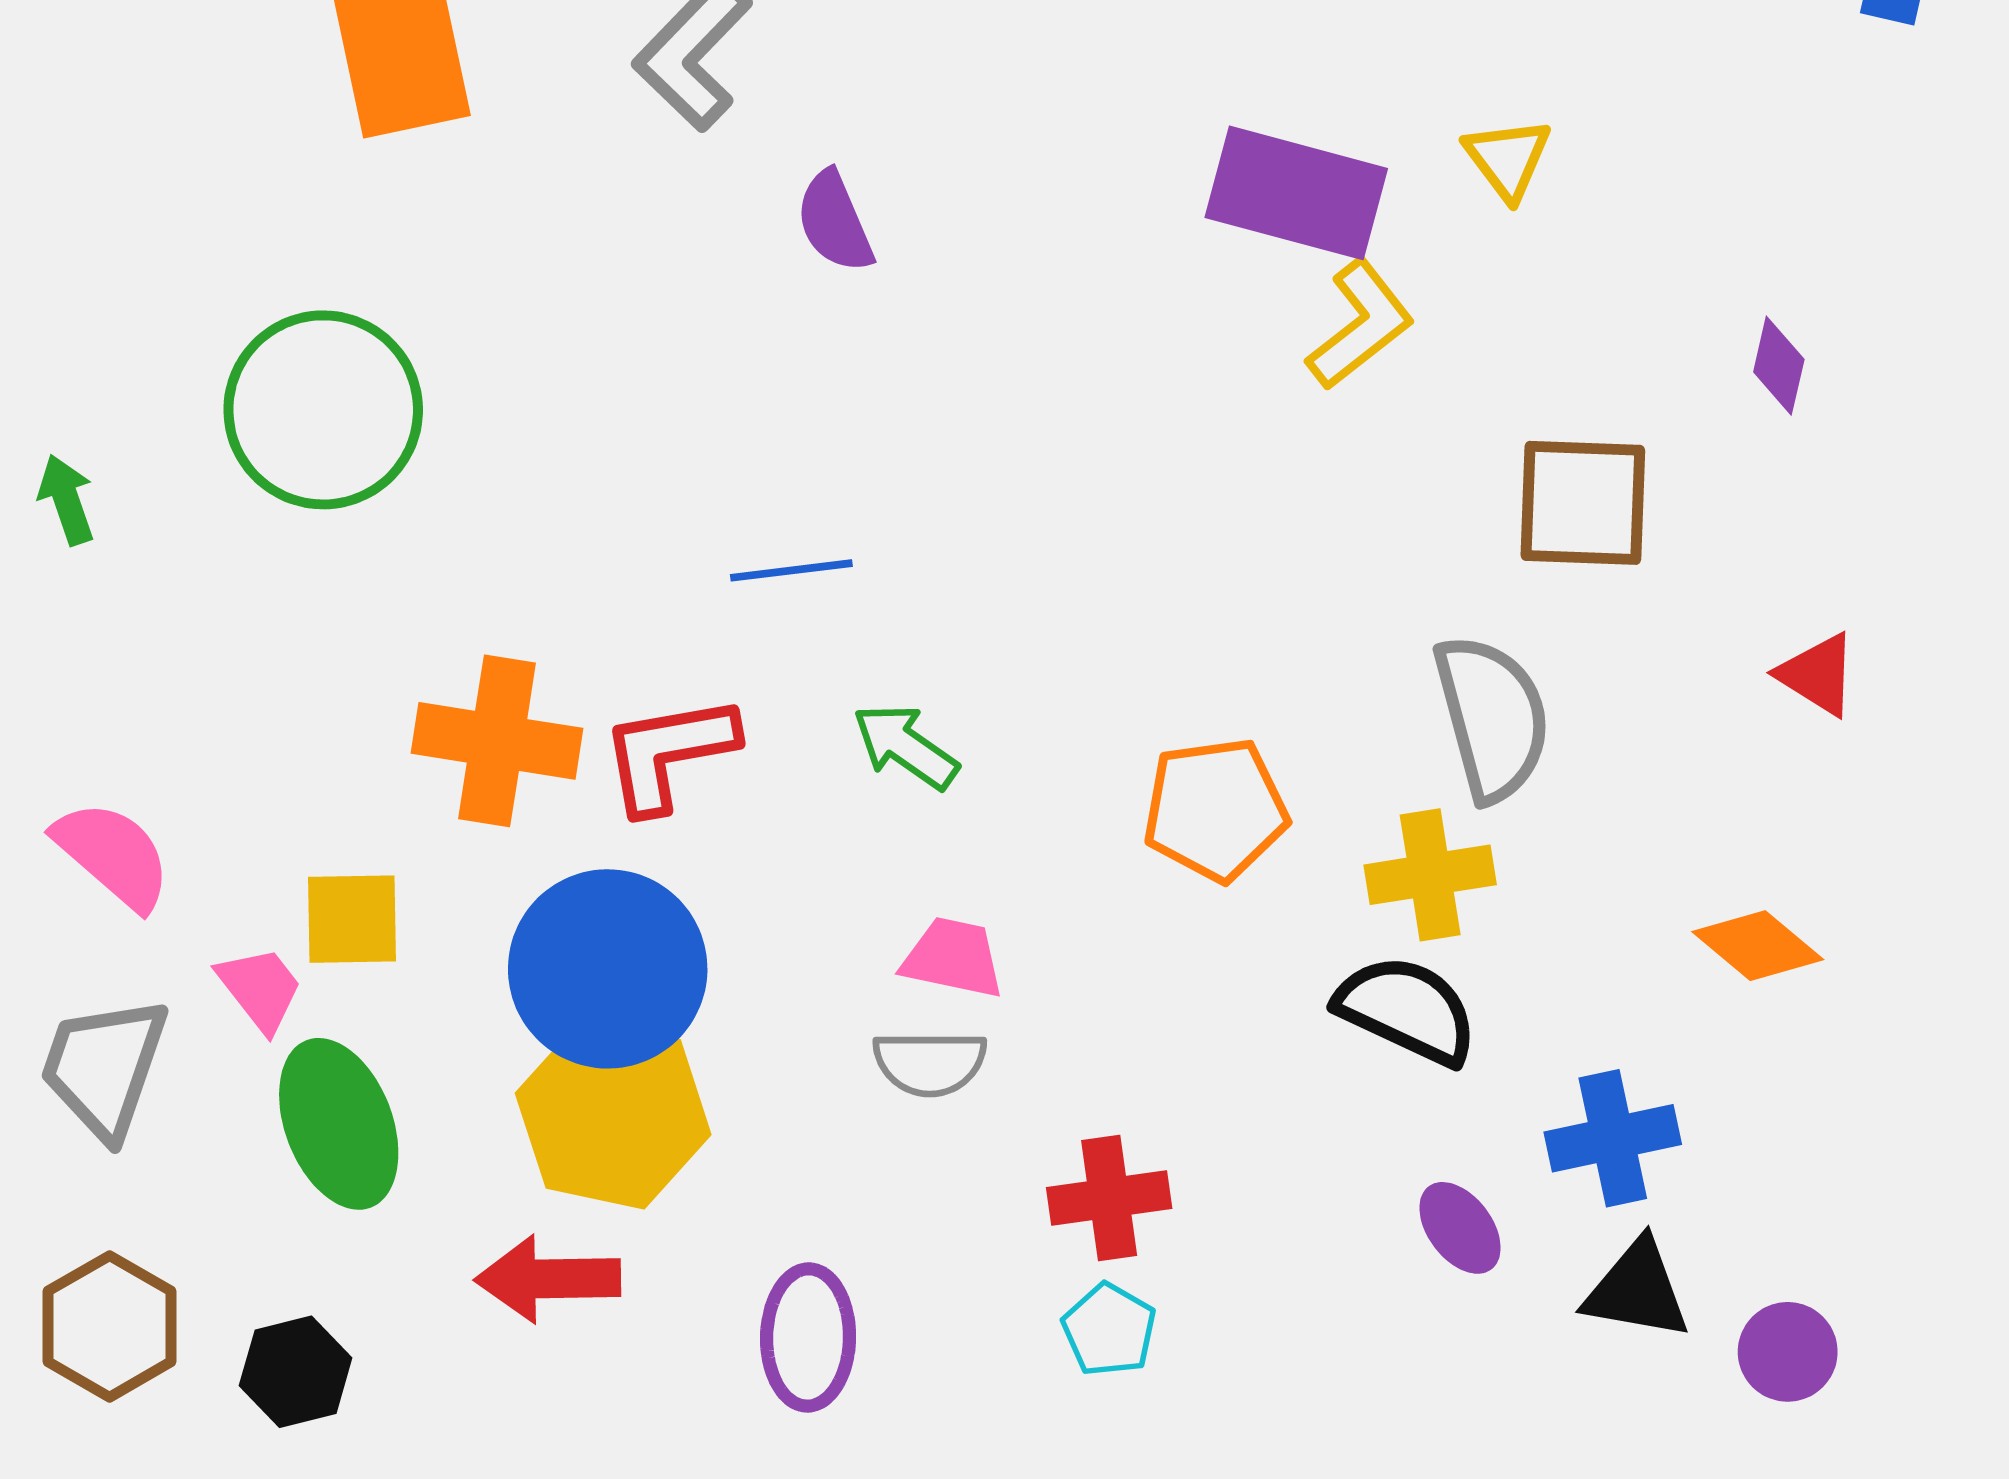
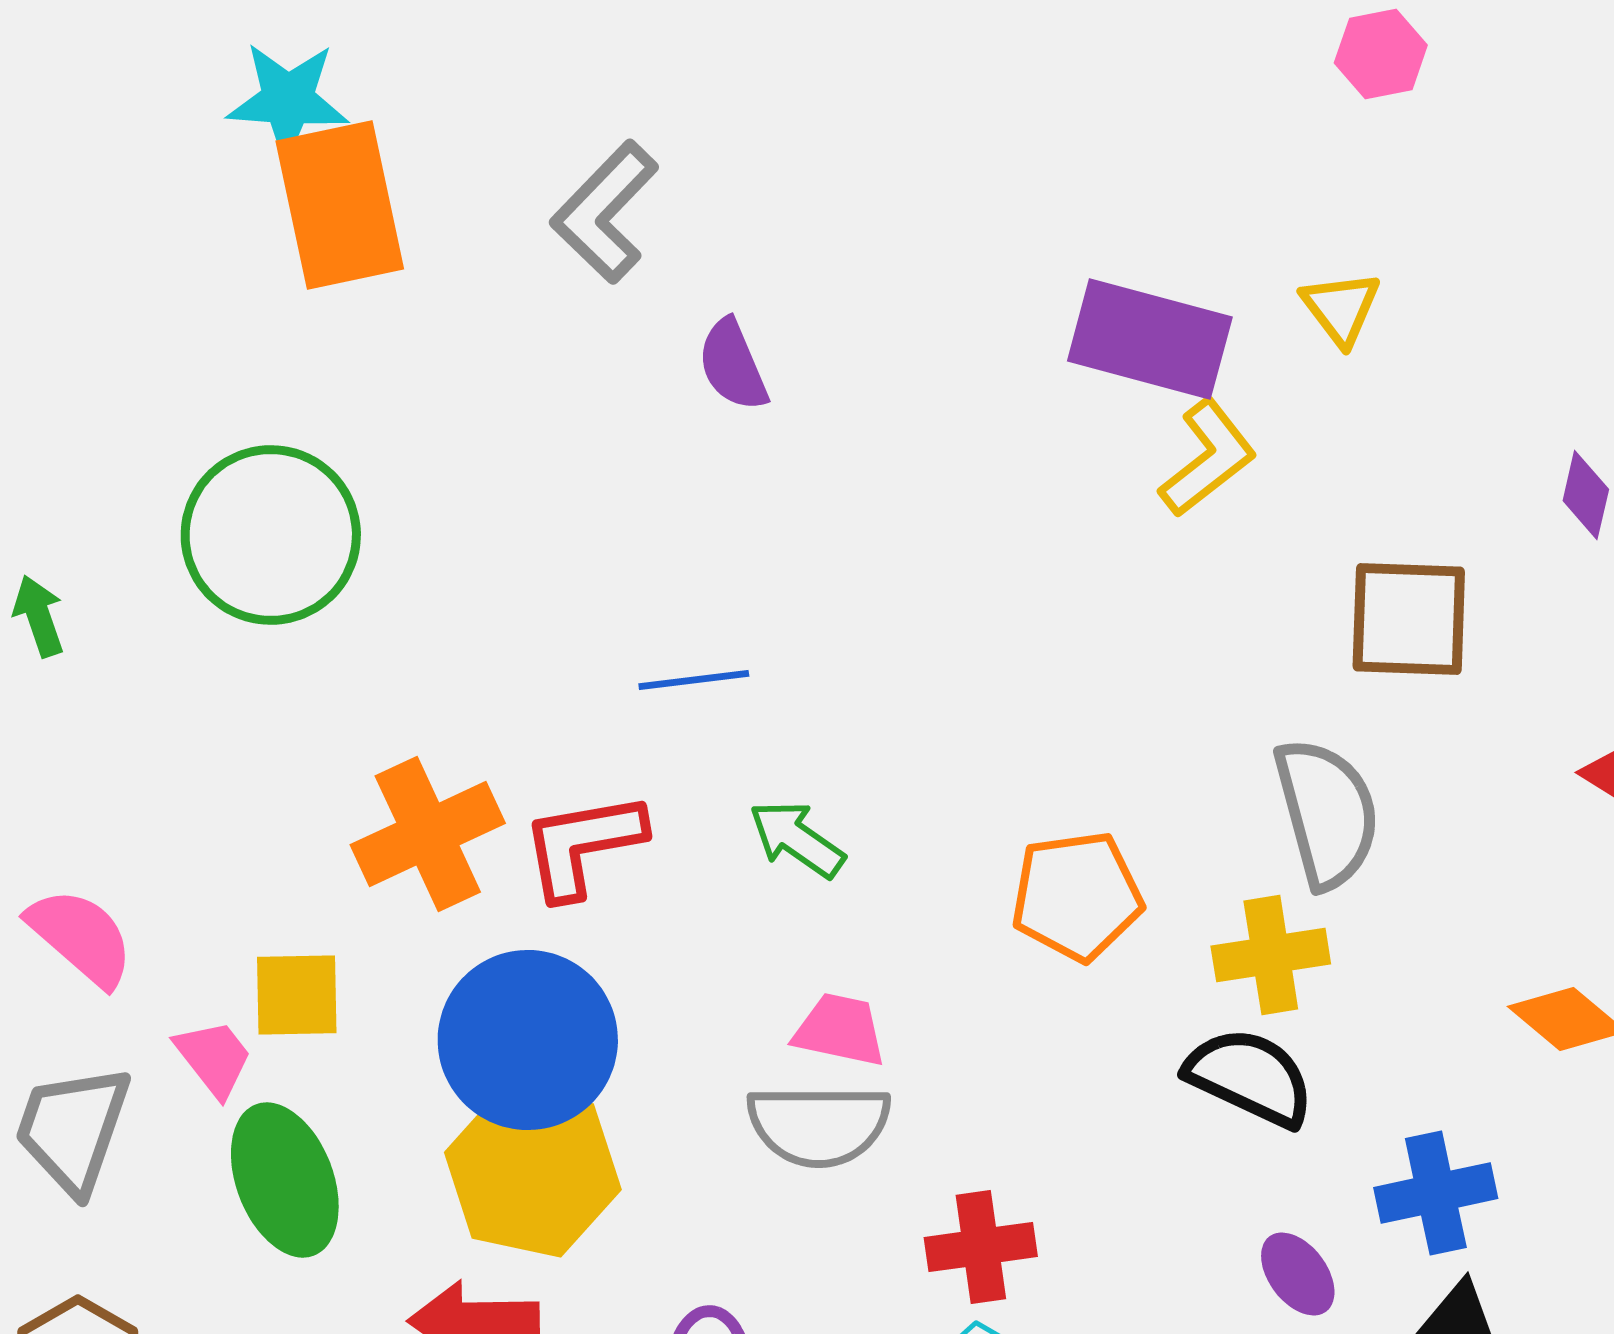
orange cross: (497, 741) -> (428, 834), turned -34
gray semicircle: (930, 1063) -> (819, 1125), size x1.4

